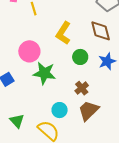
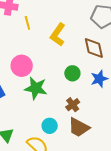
yellow L-shape: (63, 33) -> (58, 35), moved
brown trapezoid: (89, 110) -> (79, 127), turned -110

